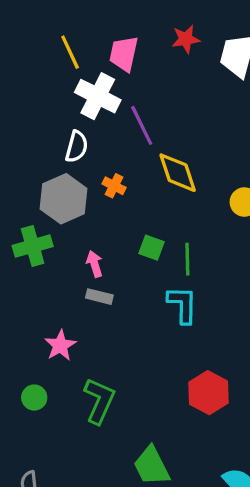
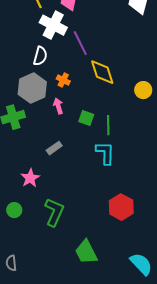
pink arrow: (95, 264) -> (58, 106), moved
gray rectangle: (99, 297) -> (54, 148), turned -49

